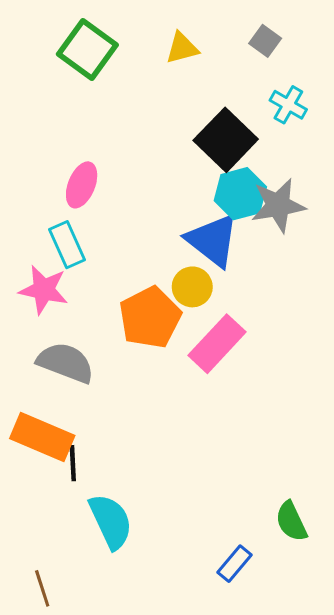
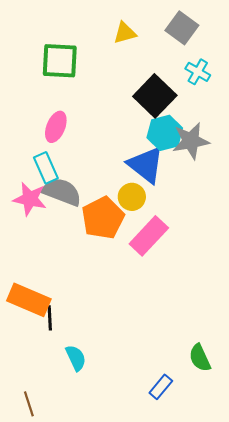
gray square: (265, 41) -> (182, 28), size x1.5
green square: (87, 50) -> (60, 61), moved, turned -33
gray semicircle: (66, 363) -> (62, 192), moved
cyan semicircle: (111, 521) -> (76, 358), size x0.7

